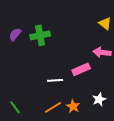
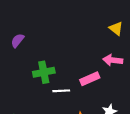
green cross: (40, 35) -> (44, 72), moved

